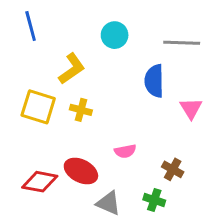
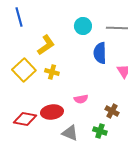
cyan circle: (115, 35) -> (83, 26), moved
yellow square: (38, 107) -> (24, 70), turned 30
red ellipse: (81, 171) -> (52, 112), turned -35

